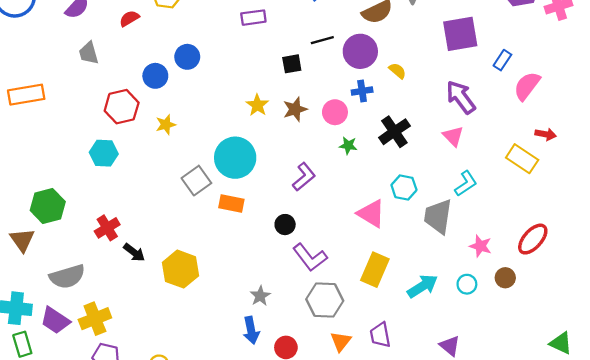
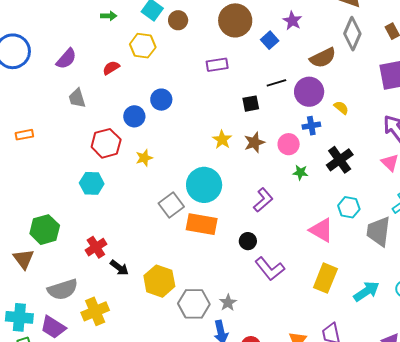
orange rectangle: (26, 95) -> (24, 135), size x0.6
orange rectangle: (231, 204) -> (202, 224), size x1.4
gray hexagon: (325, 300) -> (194, 304), moved
yellow cross: (95, 319) -> (95, 311), moved

